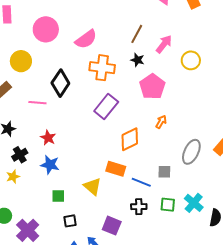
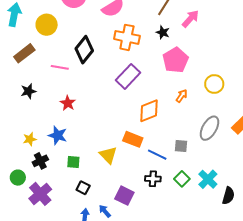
yellow circle: (191, 60) -> (214, 84), moved
black cross: (20, 155) -> (40, 161), moved
blue star: (50, 165) -> (58, 135), moved
green square: (168, 205) -> (182, 179), turned 35
black square: (70, 221) -> (83, 188), turned 32

